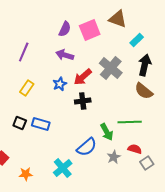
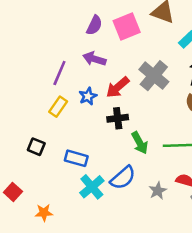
purple line: (24, 52) -> (59, 73), moved
yellow rectangle: (27, 88) -> (58, 107), moved
blue rectangle: (41, 124) -> (76, 158), moved
green arrow: (107, 132) -> (140, 143), moved
cyan cross: (63, 168) -> (92, 187), moved

